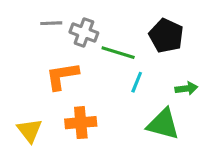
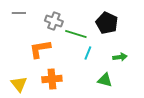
gray line: (51, 23) -> (19, 13), moved
green triangle: (163, 124) -> (105, 80), size x0.7

